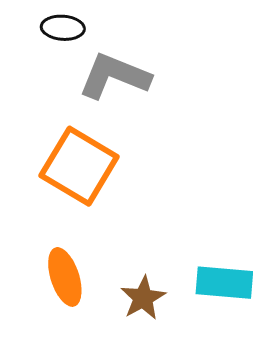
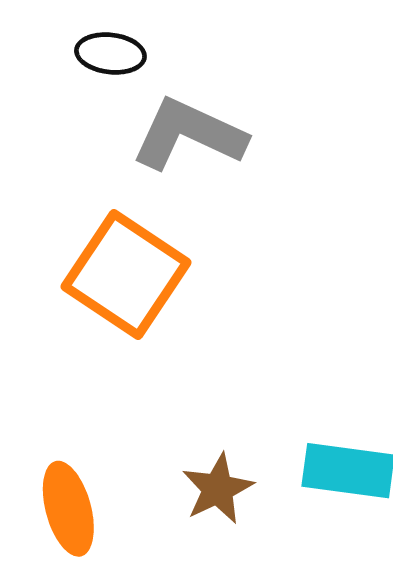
orange ellipse: (65, 277) -> (68, 509), moved

